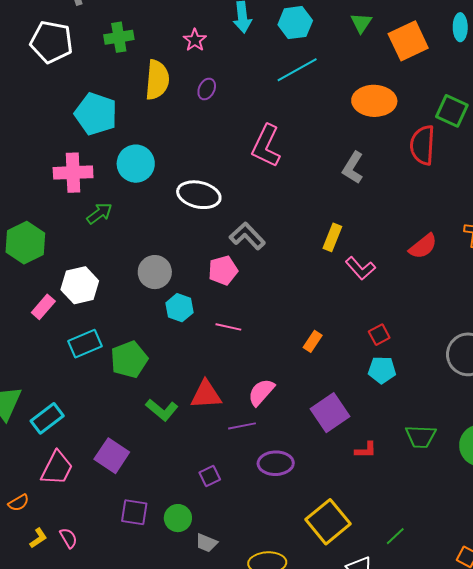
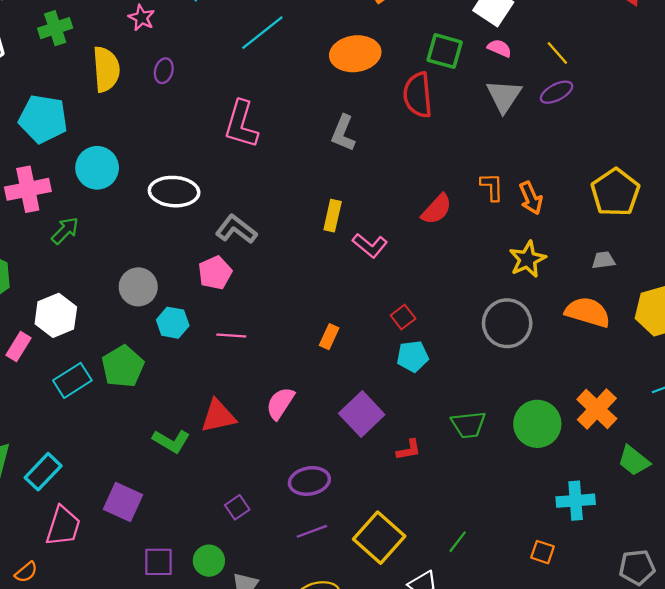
green pentagon: (129, 360) -> (123, 366), moved
purple line: (242, 426) -> (312, 531), moved

